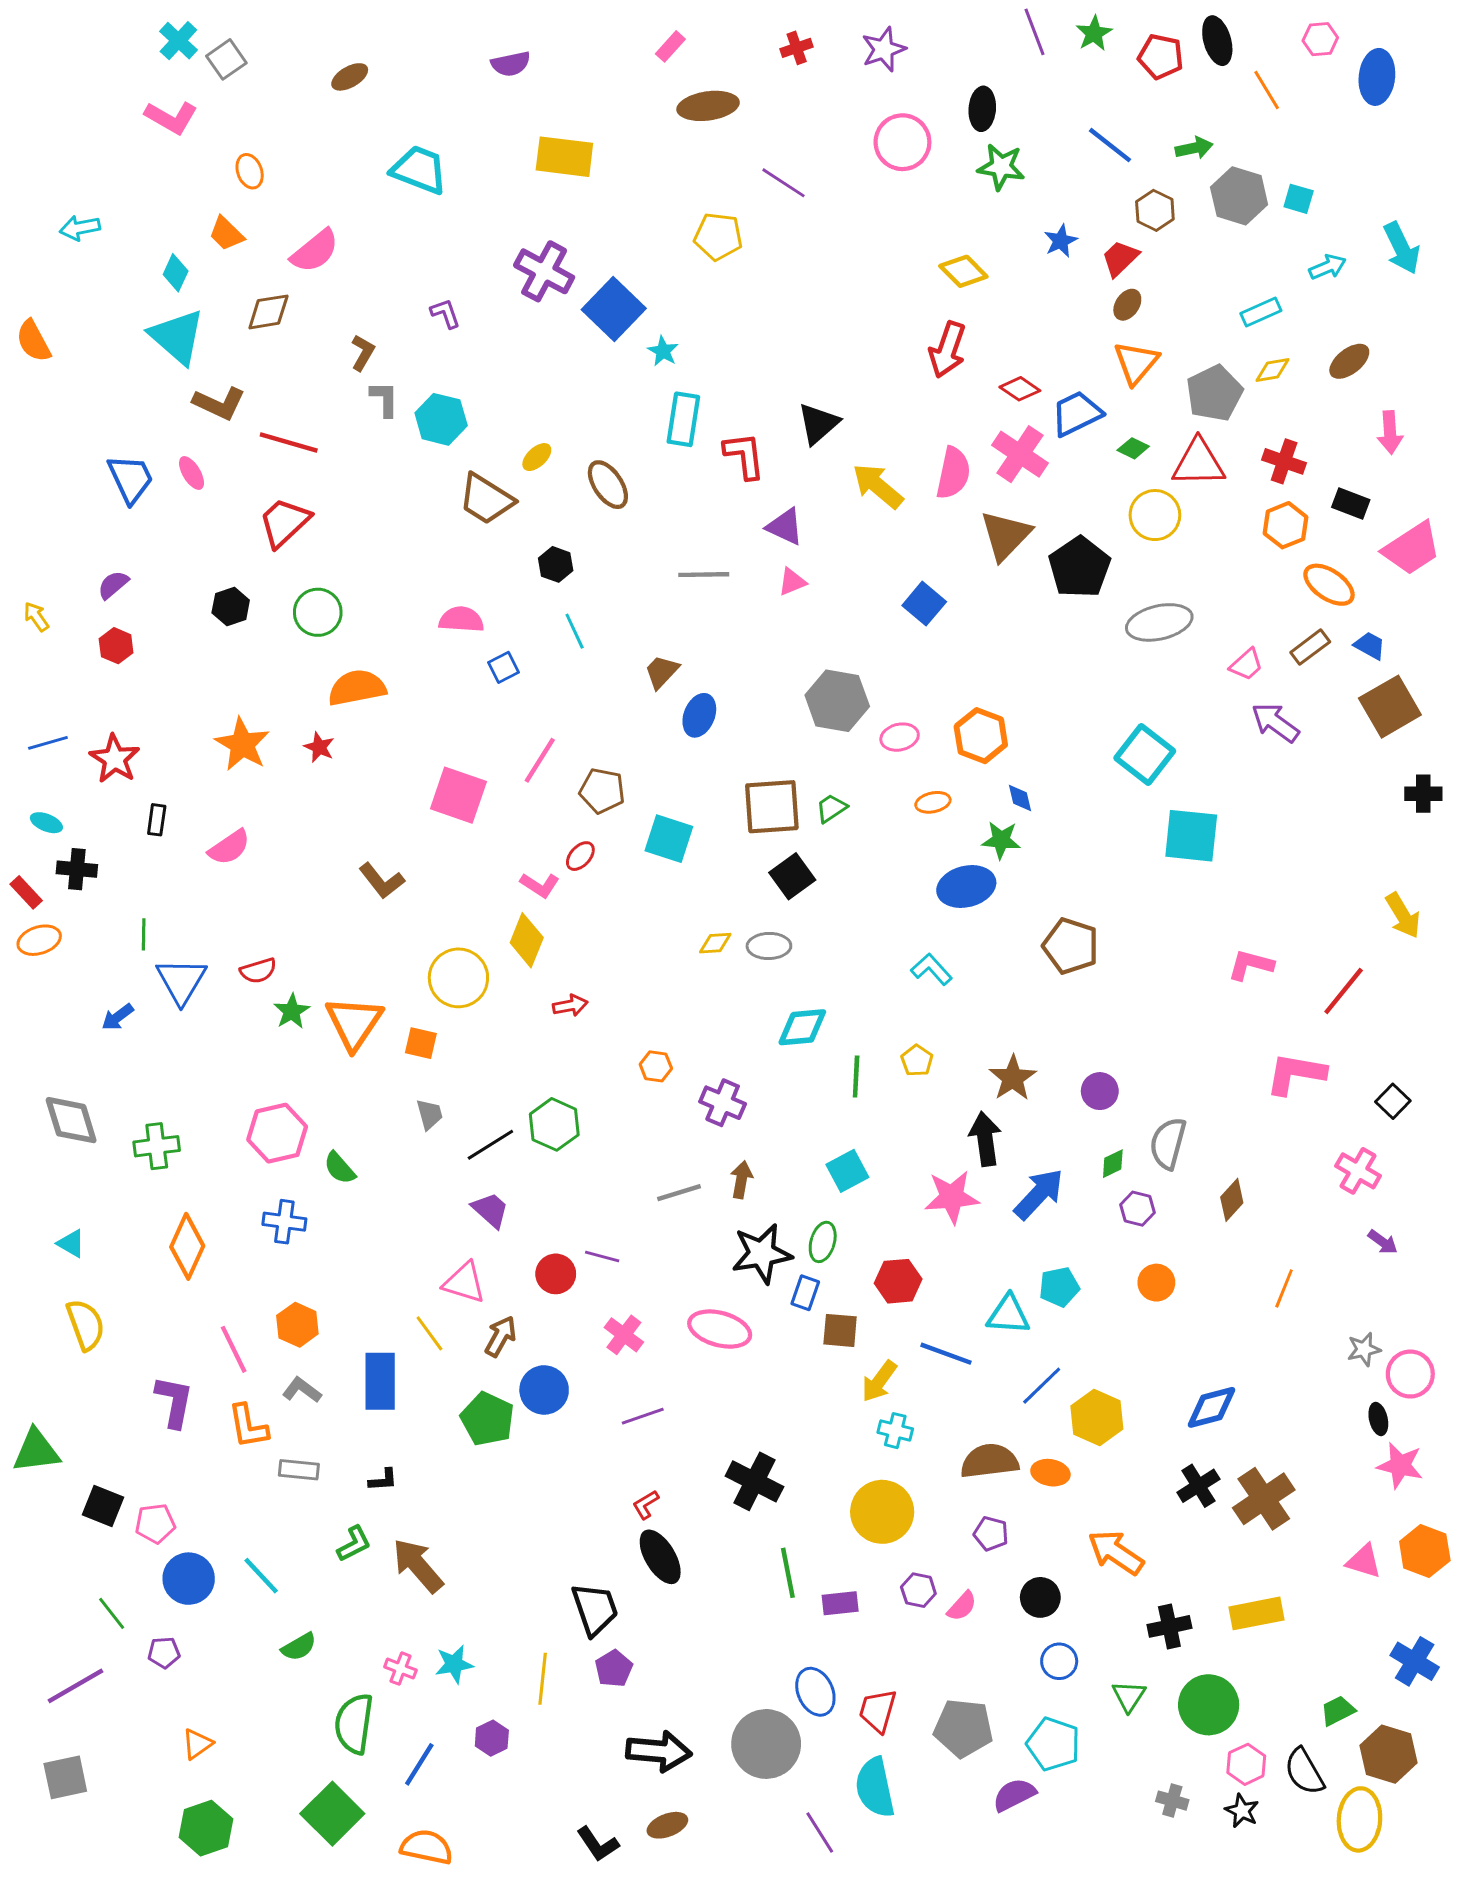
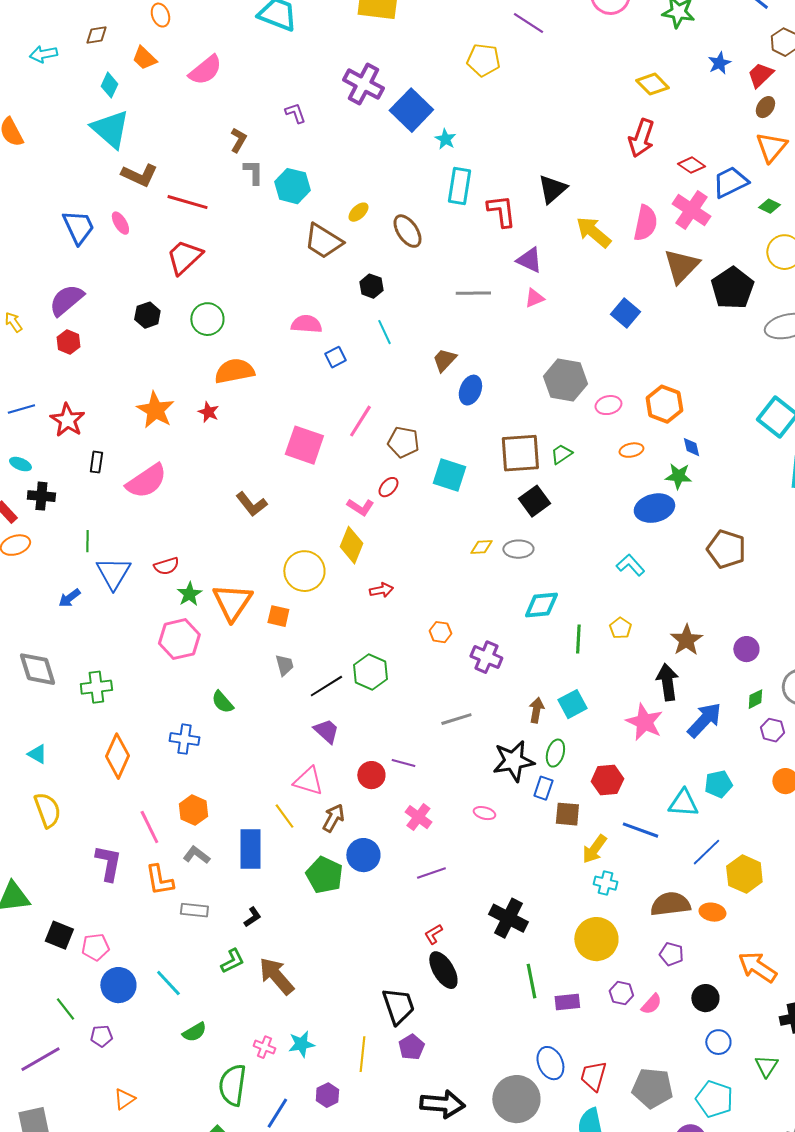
brown diamond: (268, 312) -> (96, 35), moved, size x0.7
purple semicircle: (113, 585) -> (66, 300), size x1.6
pink semicircle: (229, 847) -> (146, 481), size x1.4
pink hexagon: (277, 1133) -> (179, 639), moved
brown arrow: (741, 1180) -> (536, 710), moved
pink star: (952, 1197) -> (644, 722), turned 30
pink ellipse: (720, 1329) -> (484, 813), size x0.5
black L-shape: (383, 1480) -> (252, 917), turned -30

